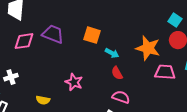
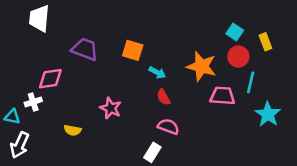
pink diamond: (24, 41) -> (50, 79), moved

